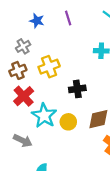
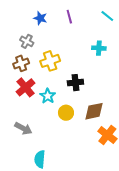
gray cross: (23, 46) -> (27, 41), turned -32
cyan star: (44, 116) -> (48, 96), moved, size x0.7

